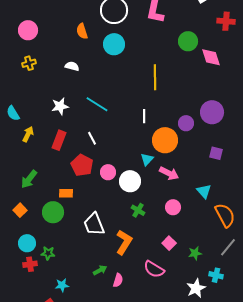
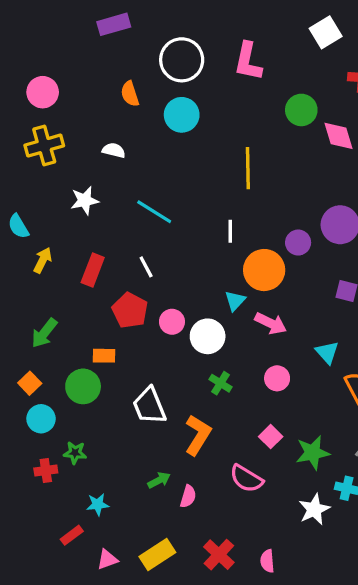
yellow cross: (29, 63) -> (44, 146), size x1.6
white star: (60, 106) -> (85, 200), moved
cyan circle: (27, 243) -> (41, 419), moved
green star: (195, 253) -> (313, 453), size x1.5

